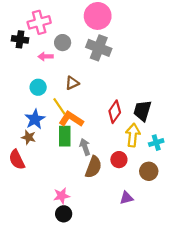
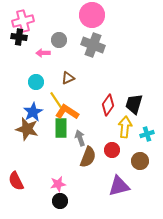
pink cross: (39, 22) -> (23, 21), moved
brown star: (29, 137) -> (27, 129), size x1.6
red semicircle: (17, 160) -> (16, 181), moved
purple triangle: (126, 198) -> (119, 186), size x1.6

